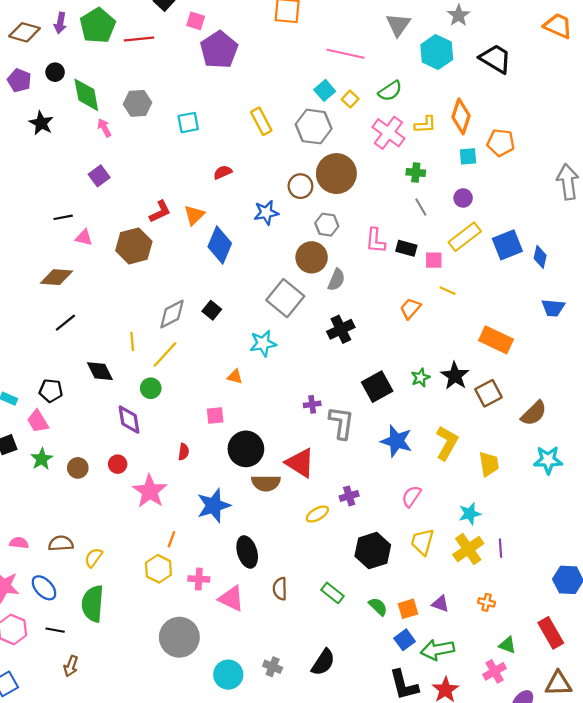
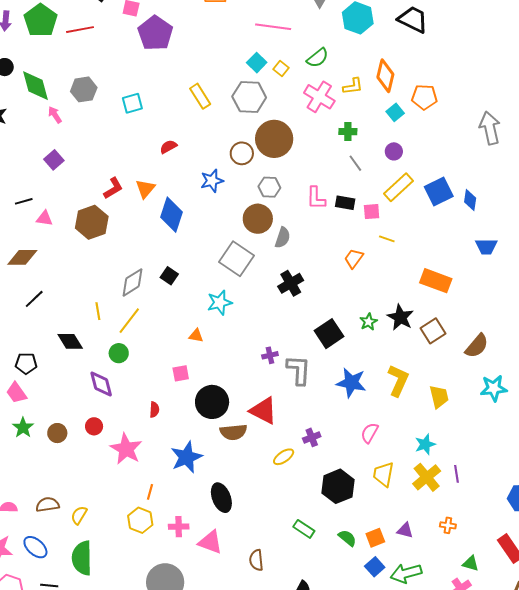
cyan square: (468, 156) -> (395, 112), turned -30
brown semicircle: (280, 589) -> (256, 560), moved

